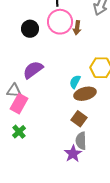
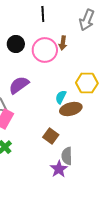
pink circle: (60, 22) -> (45, 50), moved
brown square: (79, 119) -> (51, 136), moved

